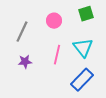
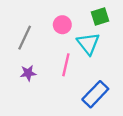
cyan triangle: (83, 48) -> (88, 44), moved

